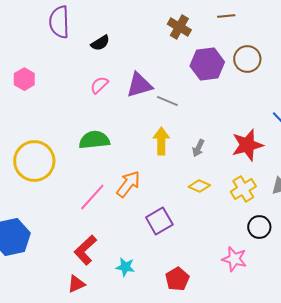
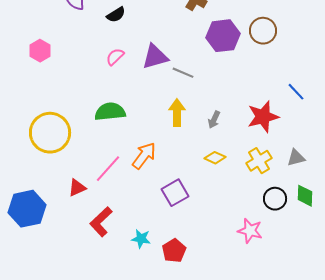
red pentagon: (177, 279) -> (174, 251), moved
red triangle: (76, 284) -> (77, 188), moved

